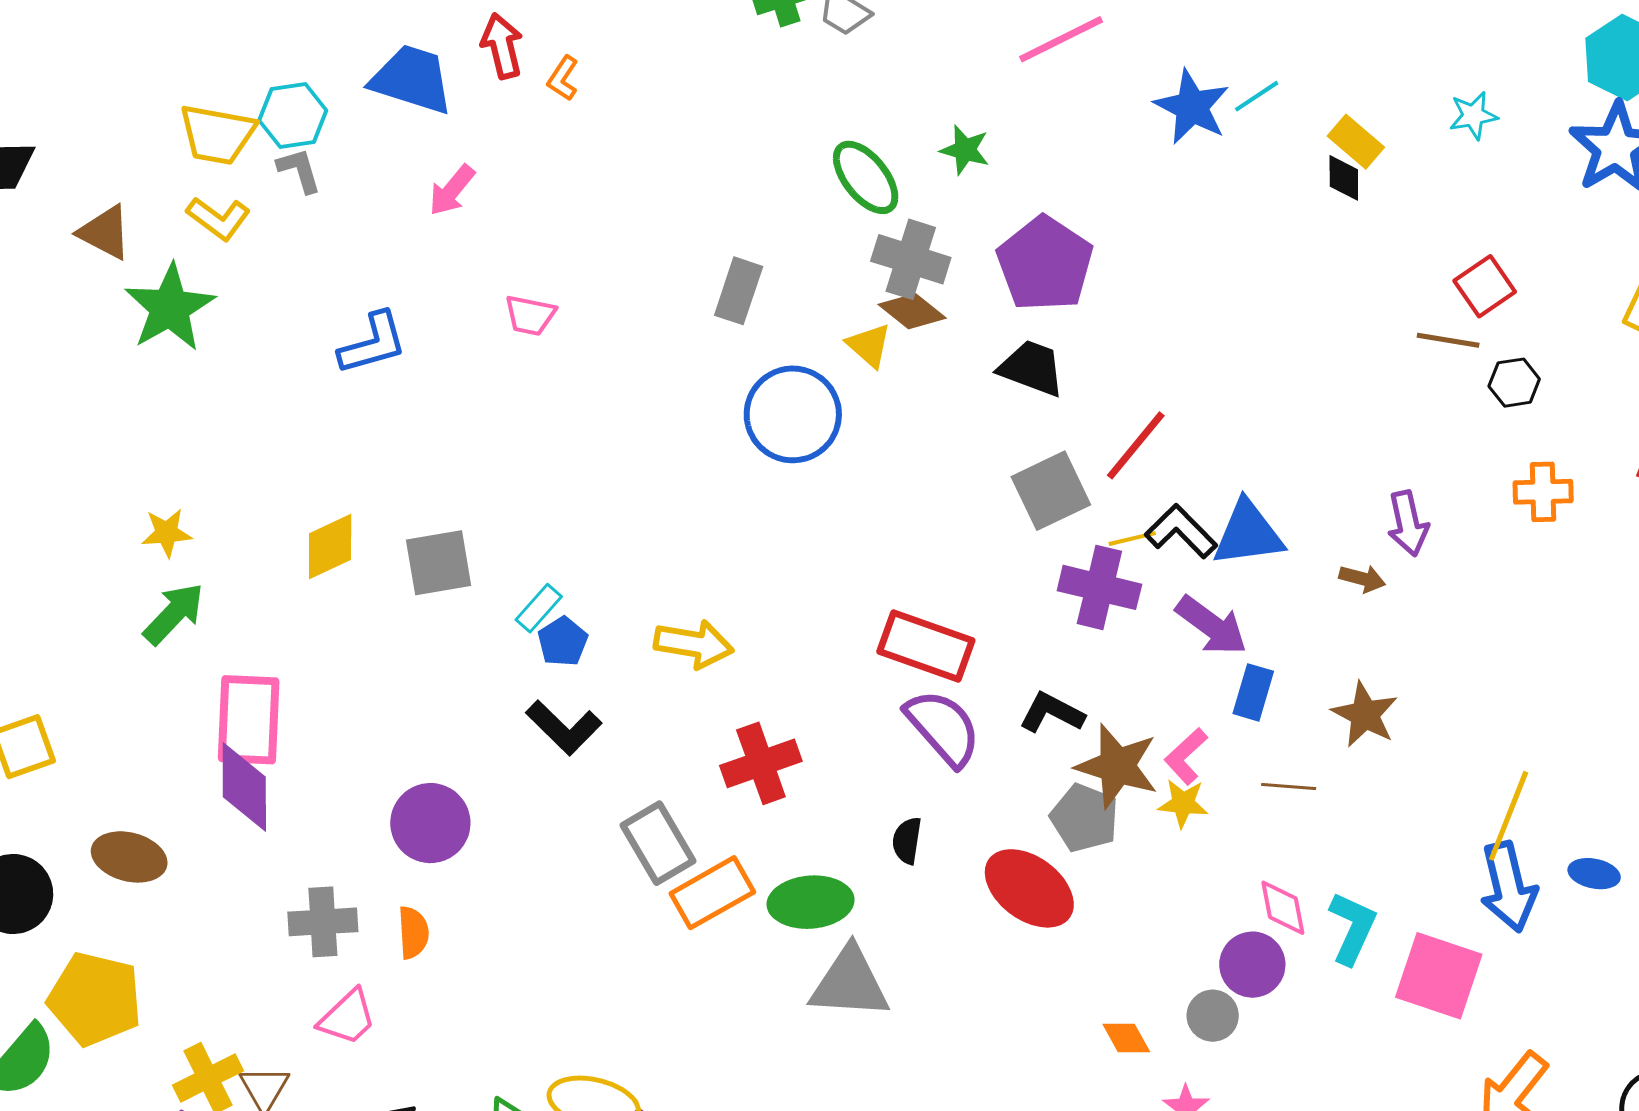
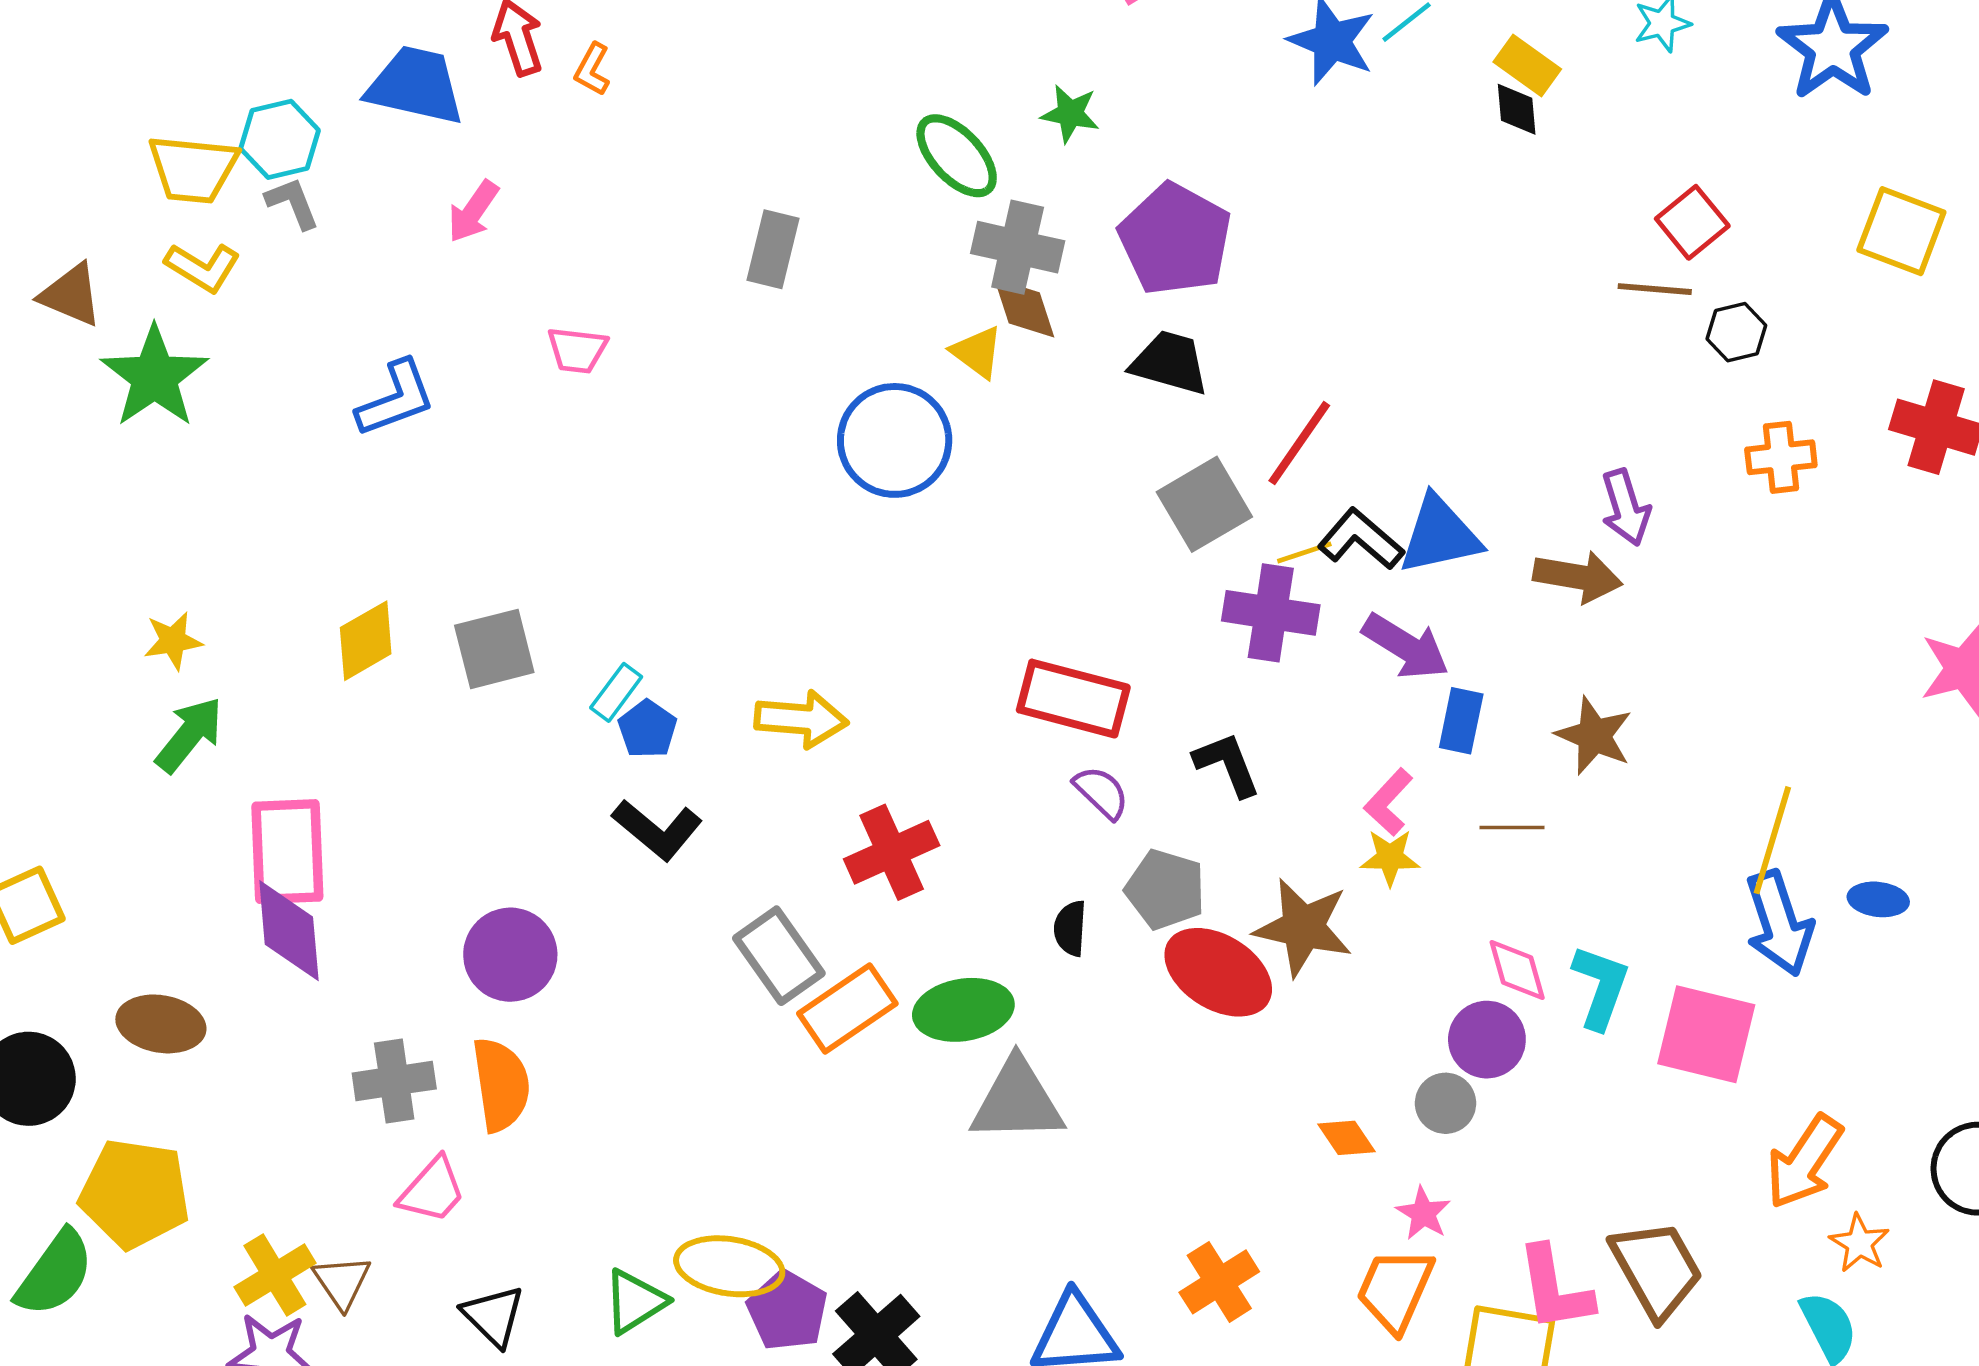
gray rectangle: (739, 291) -> (773, 249), moved
brown diamond: (912, 311) -> (1024, 308), turned 38
brown arrow: (1362, 579) -> (1578, 577), size x1.6
black L-shape: (1052, 713) -> (1227, 764), turned 46
purple semicircle: (943, 728) -> (1101, 792), size x0.6
brown star: (1117, 766) -> (1303, 927), moved
gray pentagon: (1084, 818) -> (1165, 889), moved
orange semicircle: (413, 933) -> (501, 1085), size x1.5

